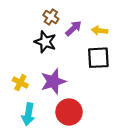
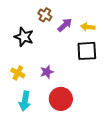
black star: (45, 42) -> (24, 37), moved
purple star: (53, 81) -> (47, 72), size x0.6

